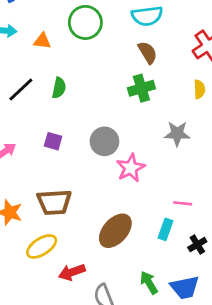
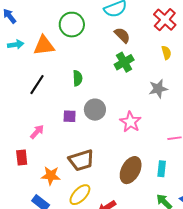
orange triangle: (42, 41) -> (44, 46), size x1.6
green semicircle: (59, 88) -> (78, 78), moved
gray circle: (104, 141) -> (95, 110), moved
cyan rectangle: (166, 229) -> (162, 169), moved

